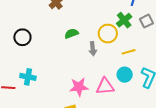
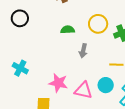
yellow circle: (108, 34) -> (98, 24), moved
cyan cross: (28, 77) -> (20, 68), moved

